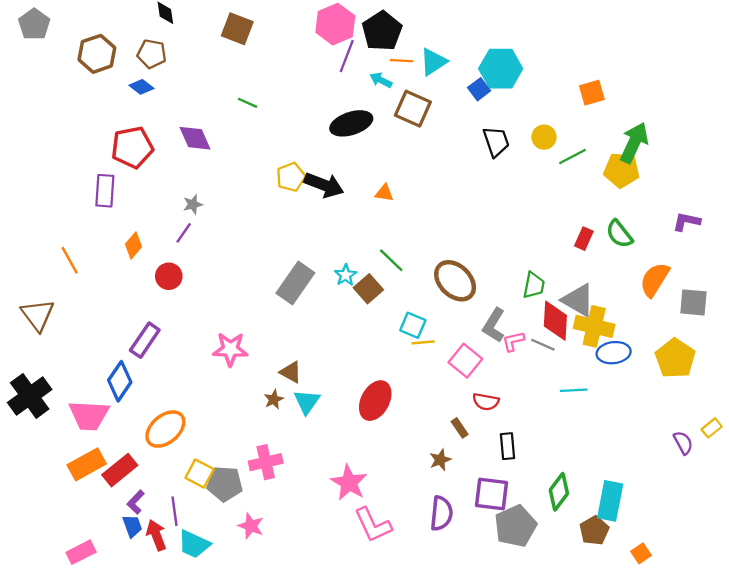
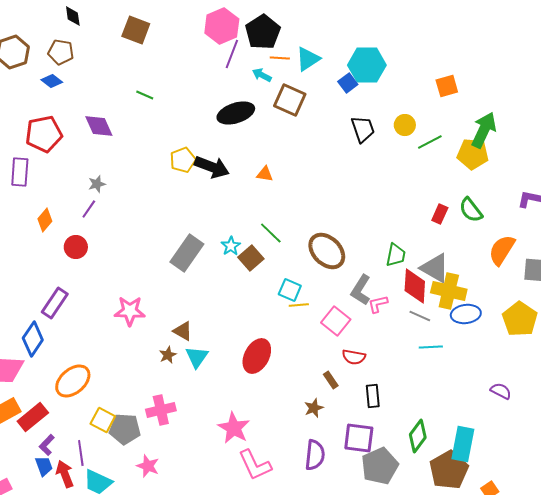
gray line: (543, 345) -> (420, 316), moved
purple semicircle: (683, 443) -> (501, 391), moved, turned -35
brown pentagon: (594, 531) -> (449, 470), size x1.5

